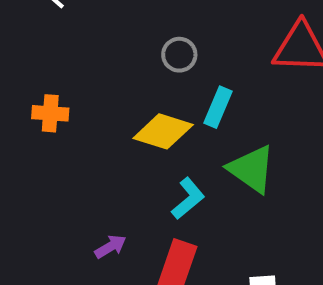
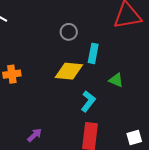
green triangle: (252, 169) -> (116, 80), size x0.6
purple arrow: (110, 247) -> (35, 135), moved

